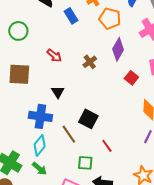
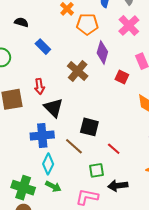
blue rectangle: (71, 16) -> (43, 47), moved
red arrow: (54, 55) -> (39, 86), moved, turned 56
brown cross: (90, 62) -> (78, 71), size x1.5
black triangle: (58, 92) -> (53, 108), size x1.5

